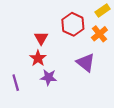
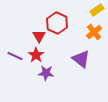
red hexagon: (73, 24) -> (57, 23), moved
purple line: (16, 83) -> (15, 56), moved, turned -49

